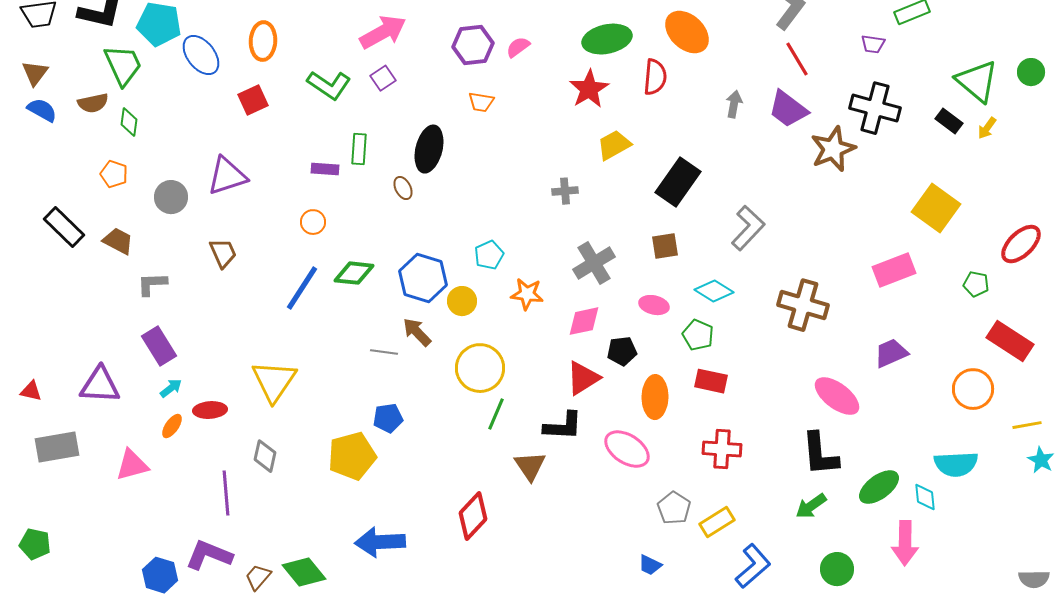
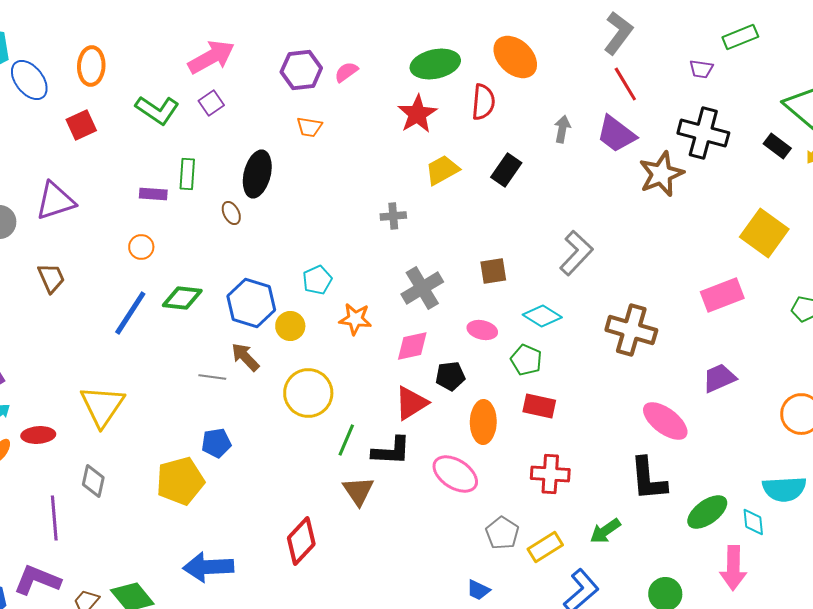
black rectangle: (678, 182) -> (506, 170), moved, size x0.7
green line: (496, 414) -> (346, 440), moved
green arrow: (811, 506) -> (605, 531), moved

